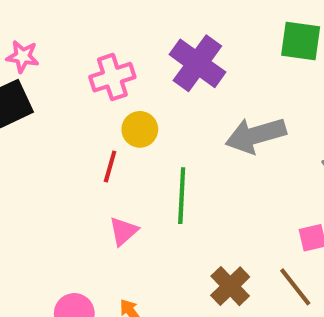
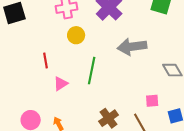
red line: (110, 167) -> (46, 60), moved, turned -35

